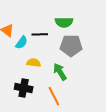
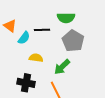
gray pentagon: (71, 46) -> (73, 41), turned 30
green arrow: (60, 72) -> (62, 67), turned -102

